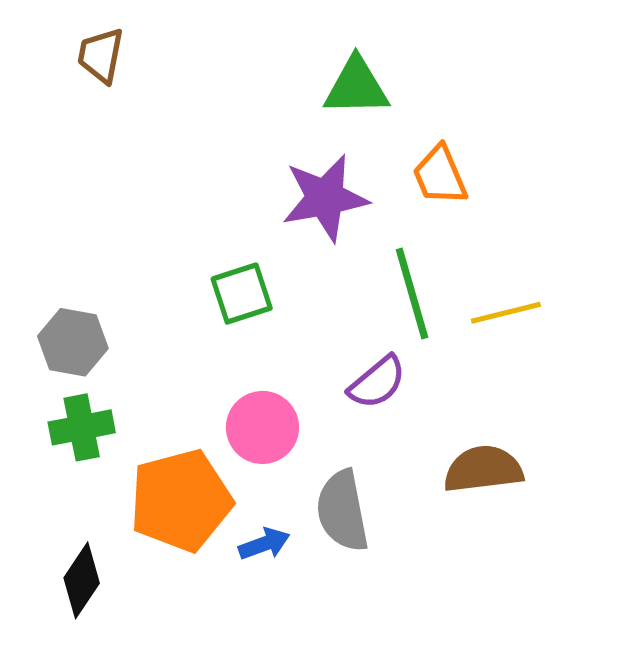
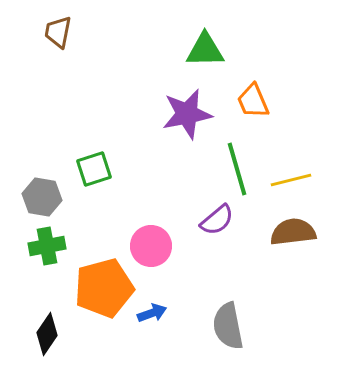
green square: (242, 294) -> (94, 169), moved
brown semicircle: (483, 469) -> (293, 232), moved
gray semicircle: (342, 511) -> (228, 326), moved

